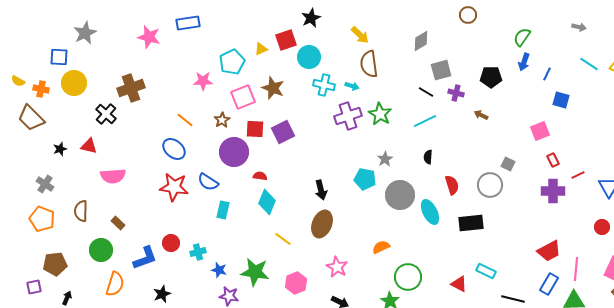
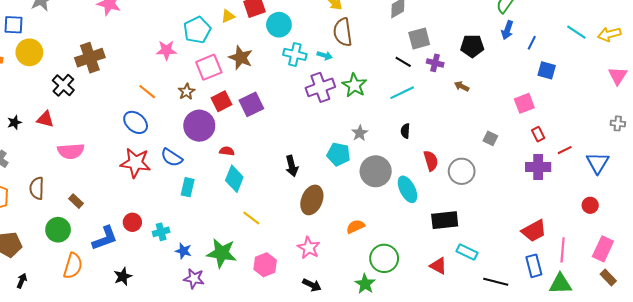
red square: (255, 129) -> (222, 101), turned -30
gray circle: (490, 185) -> (462, 171), moved
black rectangle: (471, 223) -> (445, 220), moved
brown ellipse: (322, 224) -> (312, 200), moved
blue rectangle: (549, 284) -> (534, 266), turned -45

